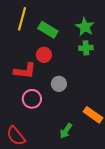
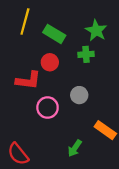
green cross: (86, 48) -> (86, 54), moved
gray circle: (59, 84) -> (79, 95), moved
pink circle: (32, 99) -> (48, 108), moved

